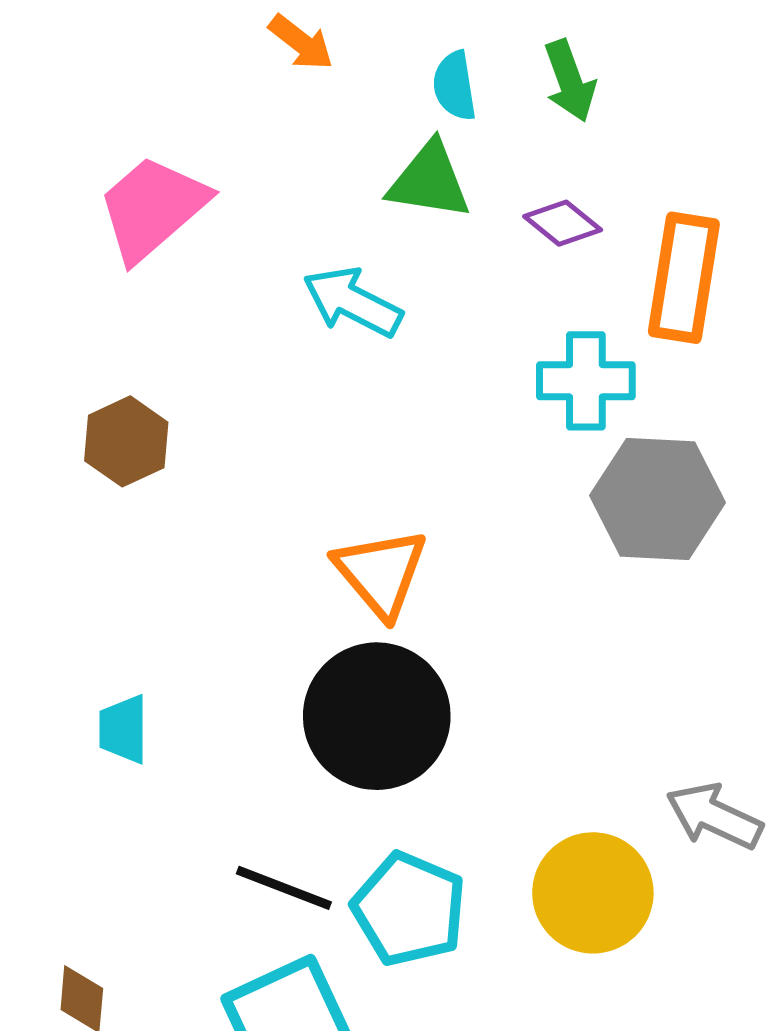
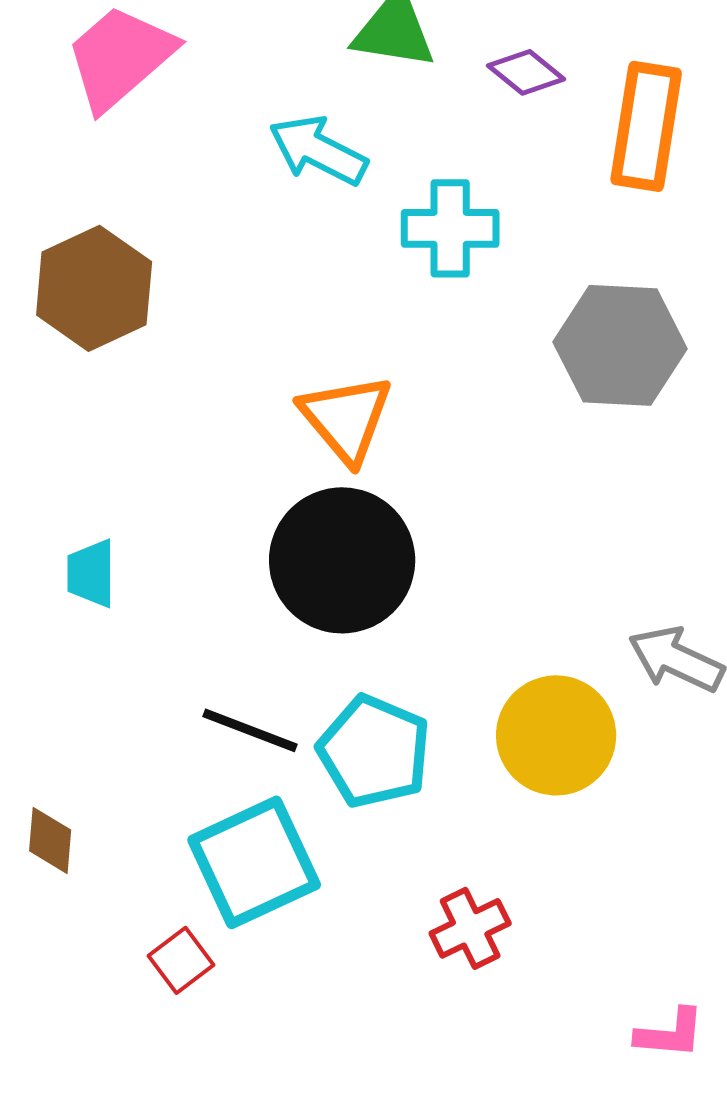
cyan cross: (586, 381) -> (450, 228), moved
brown hexagon: (126, 441) -> (94, 288), size x1.4

